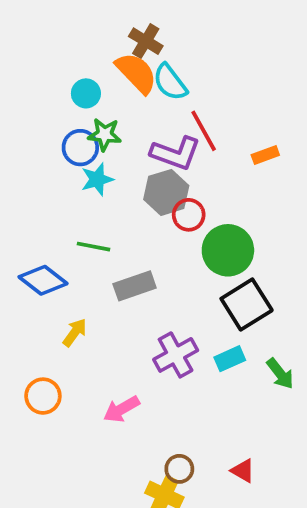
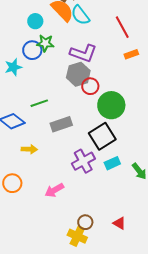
red line: (204, 131) -> (122, 27), moved
cyan star: (97, 179) -> (13, 67), moved
green line: (93, 247) -> (39, 103), turned -30
black square: (247, 304) -> (102, 136), moved
yellow arrow: (75, 333) -> (29, 149), turned 56

